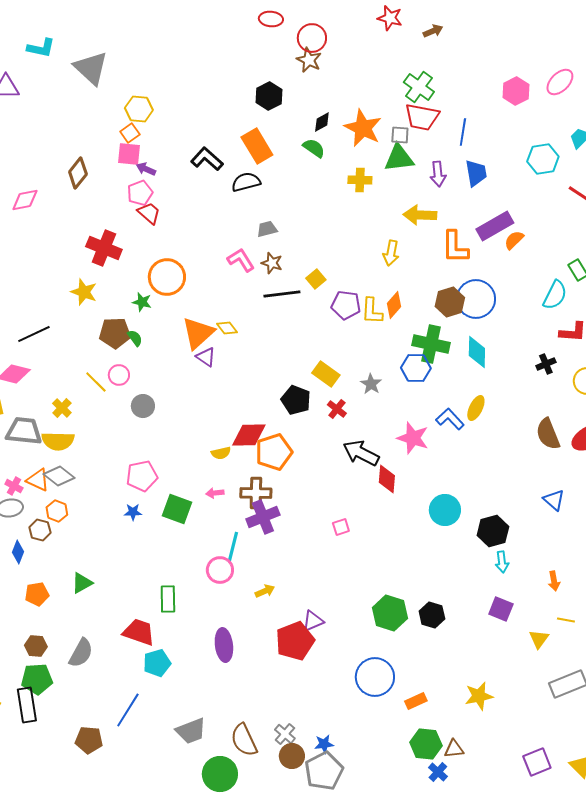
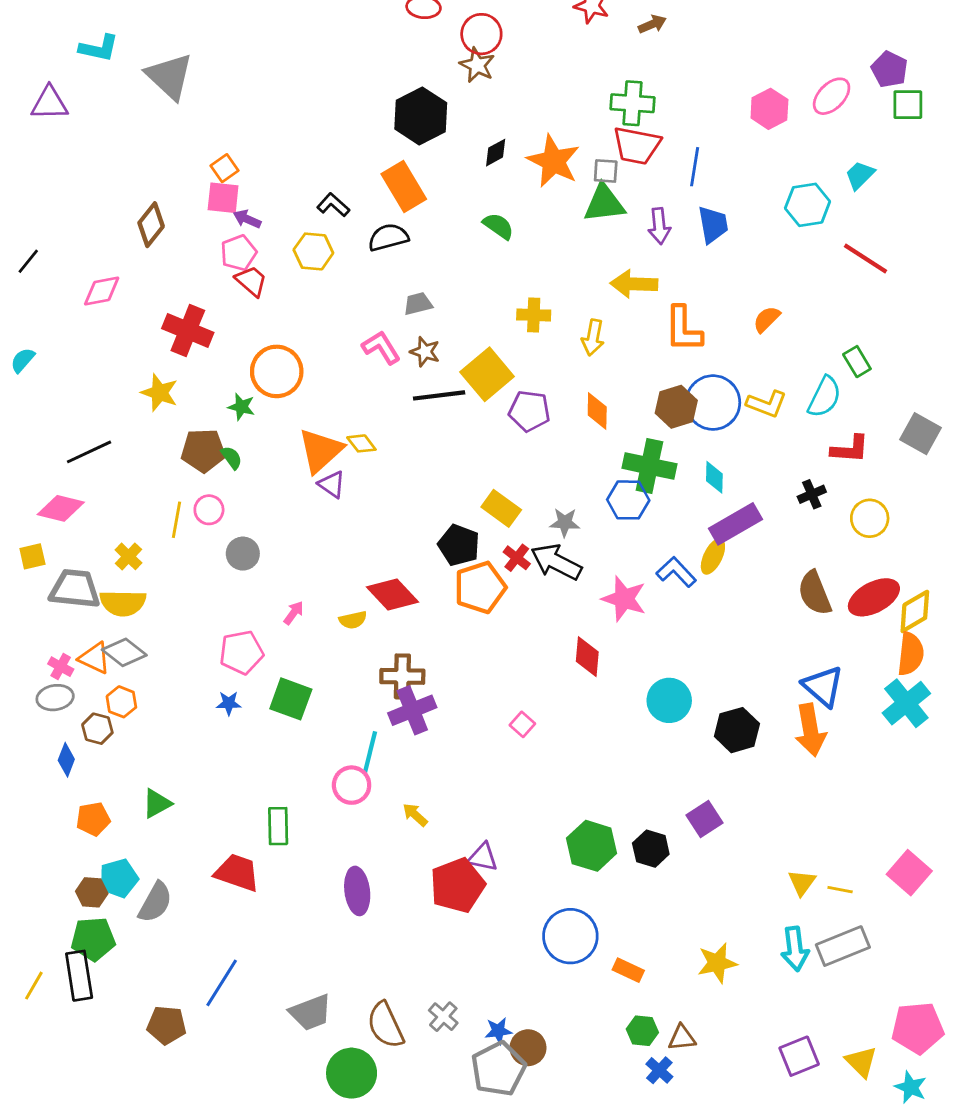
green cross: (419, 87) -> (632, 103), turned -32
black hexagon: (269, 96) -> (421, 116), size x1.4
yellow hexagon: (139, 109) -> (313, 251), moved
green semicircle: (314, 148) -> (498, 226), moved
black L-shape: (207, 159) -> (333, 205), size x0.7
yellow cross: (360, 180) -> (534, 315), moved
pink diamond: (25, 200) -> (102, 291), moved
purple rectangle: (495, 226) -> (736, 524), moved
yellow square: (316, 279) -> (487, 374), size x1.8
orange diamond: (394, 305) -> (597, 411), turned -40
yellow L-shape: (372, 311) -> (767, 404), moved, turned -72
cyan diamond: (477, 352) -> (714, 477), size x0.7
yellow line: (96, 382) -> (176, 520), turned 55
gray star: (371, 384) -> (565, 523), turned -30
red diamond: (249, 435) -> (392, 595), turned 48
orange pentagon: (274, 452) -> (480, 587), moved
black arrow: (361, 453) -> (556, 562), moved
pink arrow: (215, 493) -> (294, 613), moved, turned 132
blue triangle: (554, 500) -> (823, 686), size x1.4
pink square: (341, 527) -> (522, 724), turned -30
cyan arrow: (502, 562) -> (795, 949), moved, size x1.4
orange arrow: (554, 581) -> (810, 730), moved, size x1.8
yellow arrow: (265, 591) -> (415, 815), turned -114
purple square: (501, 609) -> (704, 819), moved, turned 35
yellow line: (566, 620) -> (840, 890), moved
purple triangle: (313, 621) -> (483, 857), turned 35
cyan pentagon: (157, 663) -> (119, 878), moved
orange rectangle: (416, 701) -> (628, 970), turned 50
green hexagon: (426, 744) -> (642, 1031), size x0.7
brown circle: (292, 756) -> (528, 1048), moved

